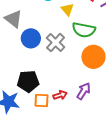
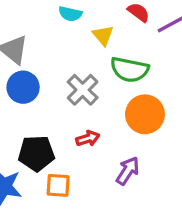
blue circle: (31, 38) -> (23, 87), moved
red arrow: (60, 95) -> (88, 139), moved

